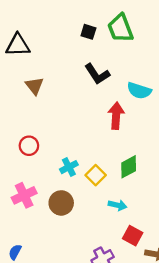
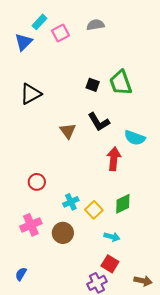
black triangle: (18, 45) -> (31, 94), turned -30
brown triangle: (34, 86) -> (68, 131), moved
red square: (133, 236) -> (110, 264), moved

